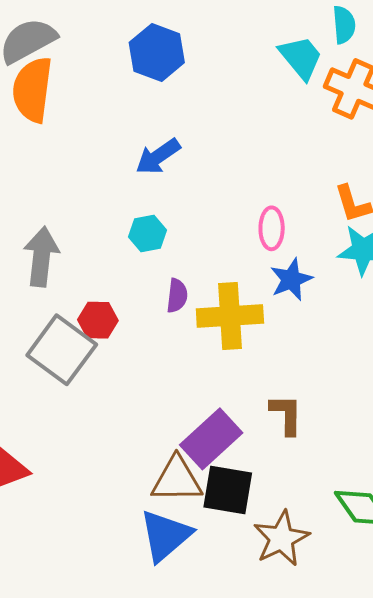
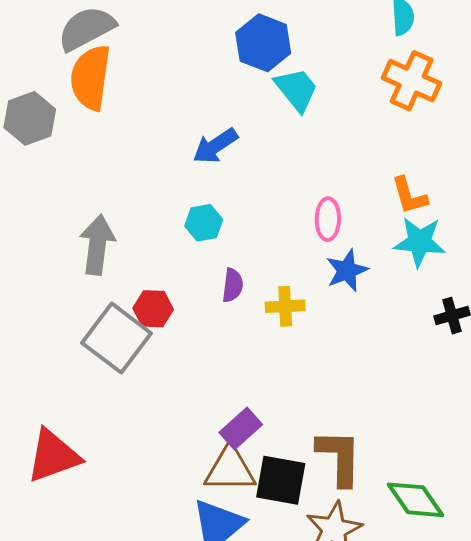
blue hexagon: (157, 52) -> (263, 43), moved
cyan trapezoid: (301, 58) -> (296, 89), moved
yellow cross: (230, 316) -> (285, 306), size x0.6
brown L-shape: (286, 414) -> (339, 457), moved, size x1.4
purple rectangle: (211, 439) -> (241, 428), moved, size x0.7

